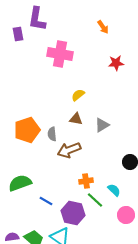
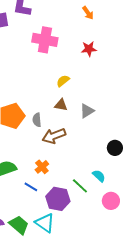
red star: (116, 63) -> (89, 49), moved
orange cross: (86, 181) -> (42, 167), moved, turned -32

